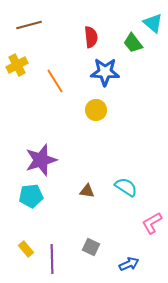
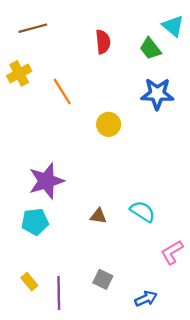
blue star: (105, 72) -> (157, 94), moved

